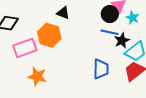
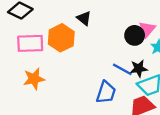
blue line: (109, 32) -> (122, 69), moved
orange star: (37, 76) -> (34, 79), turned 30

